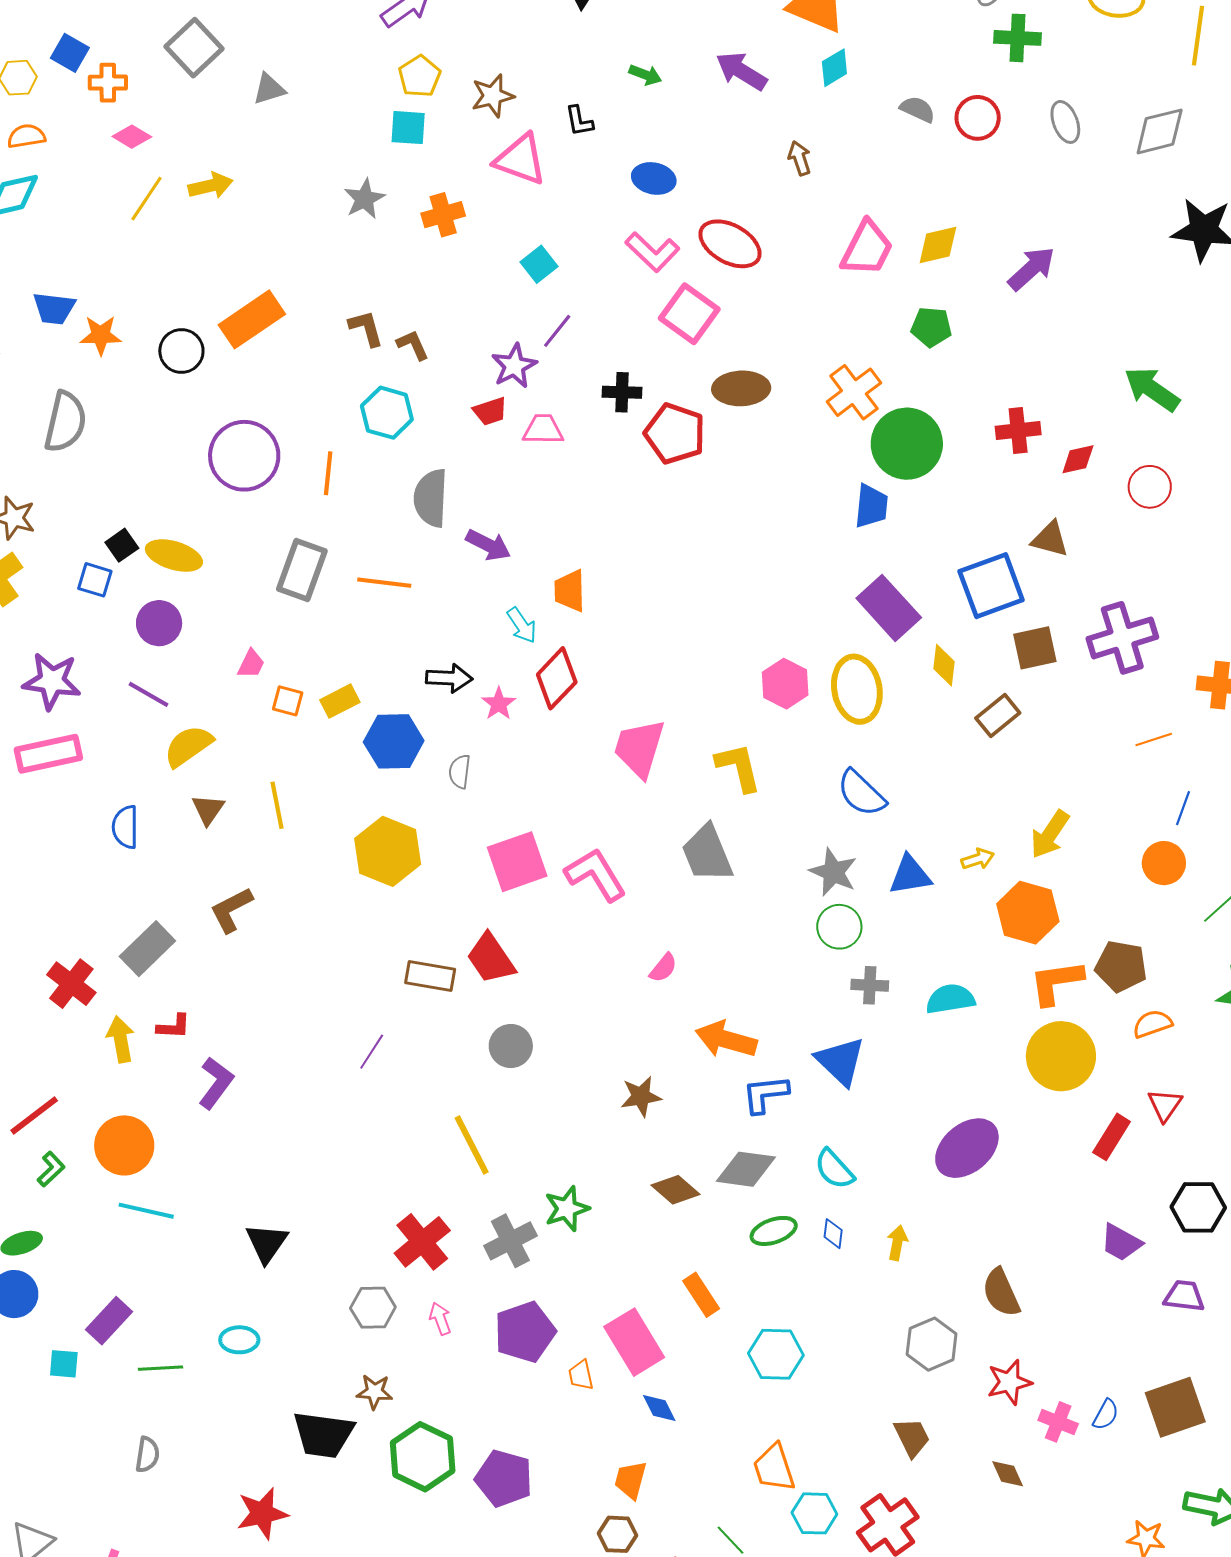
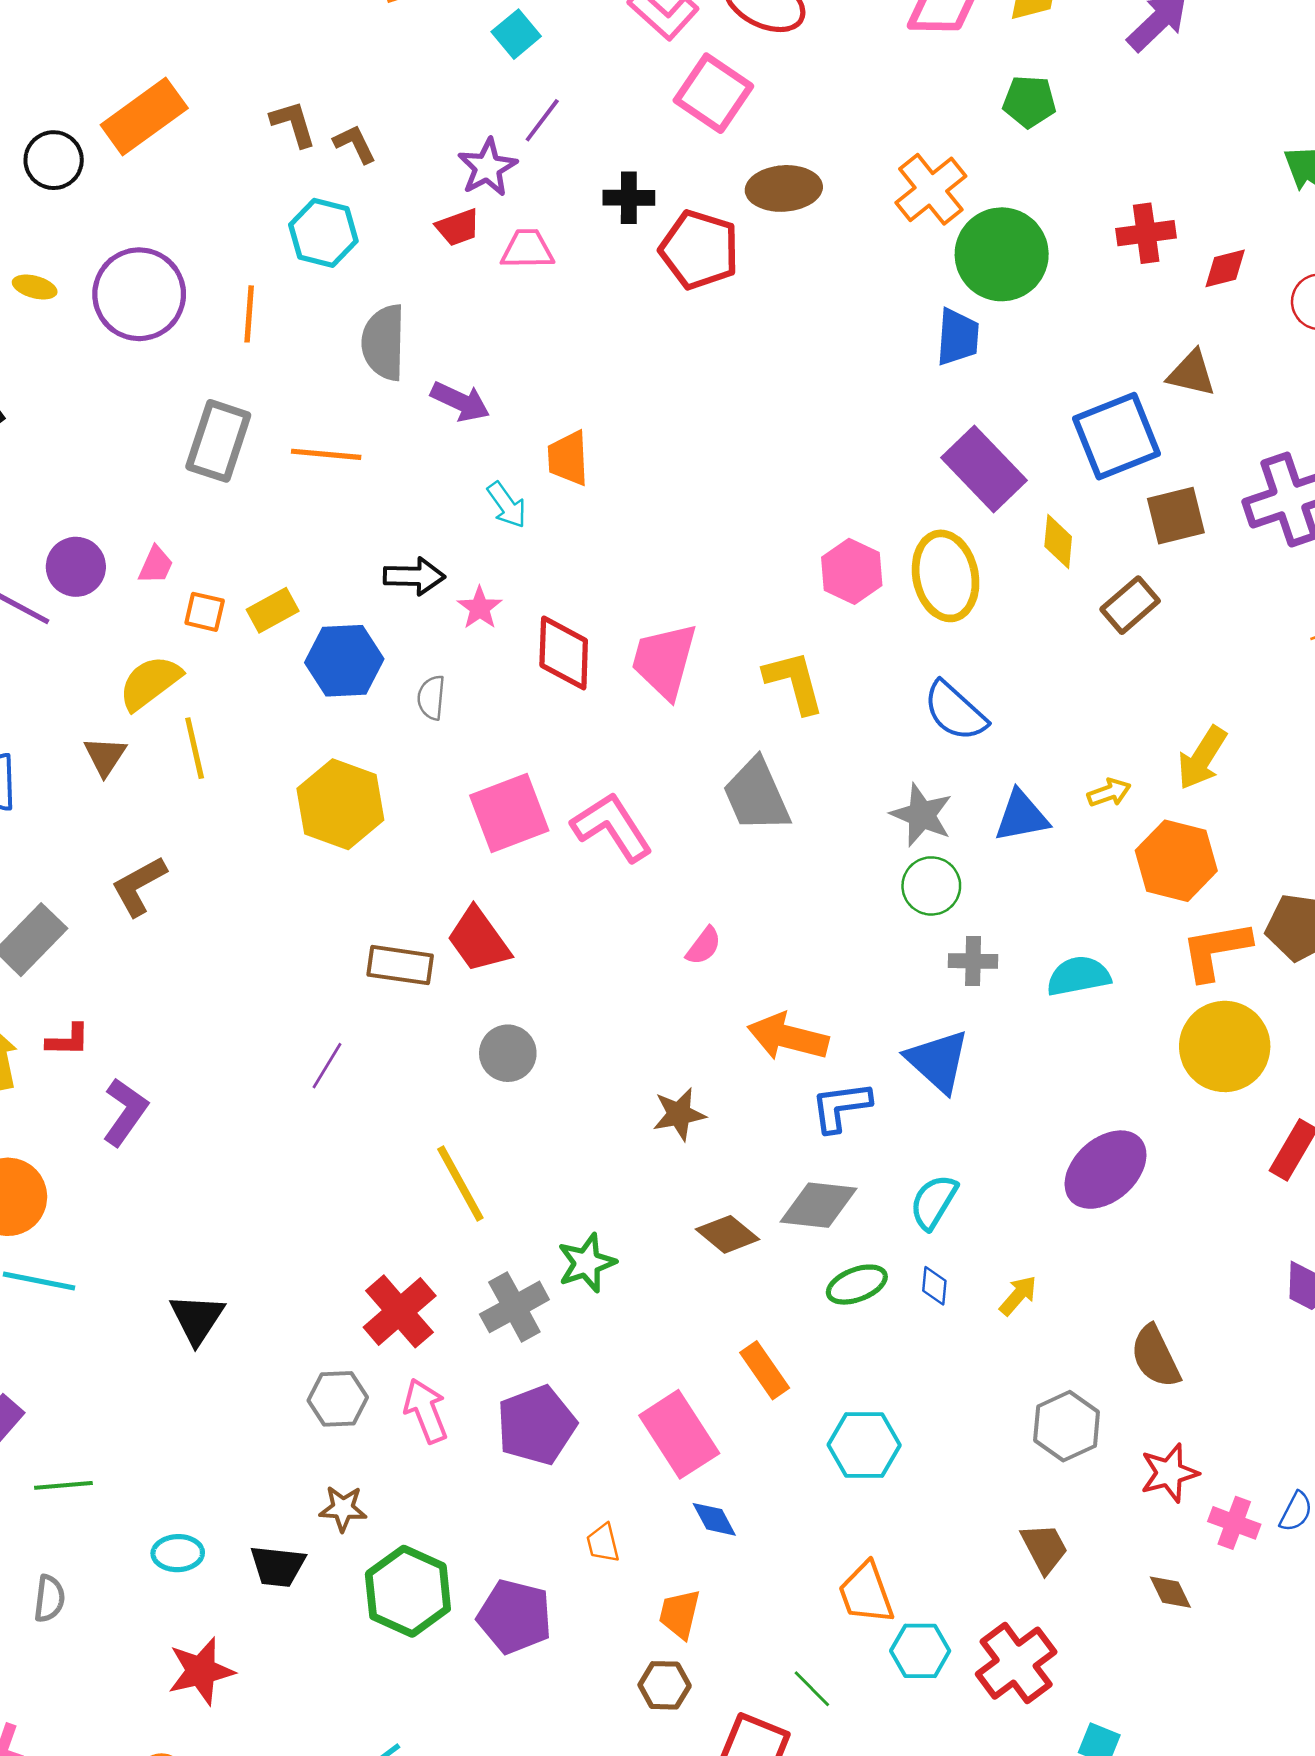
yellow ellipse: (174, 556) -> (35, 287), moved, size x0.6
purple circle: (159, 623) -> (76, 567), moved
red diamond: (557, 678) -> (564, 653), moved, turned -40
yellow semicircle: (188, 746) -> (150, 683), moved
cyan semicircle: (834, 1169) -> (934, 1202), turned 75
yellow arrow: (897, 1243) -> (1018, 1295), turned 32
pink arrow: (440, 1319) -> (426, 1411), size x1.5
cyan ellipse: (239, 1340) -> (178, 1553), moved
orange trapezoid: (581, 1375) -> (603, 1543), moved
black trapezoid: (323, 1435) -> (278, 1566), size x0.7

